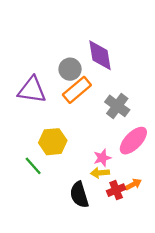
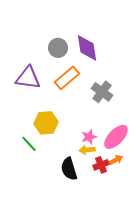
gray circle: (70, 69) -> (58, 48), moved
pink ellipse: (133, 141) -> (116, 137), moved

